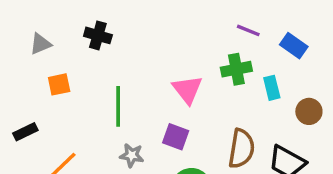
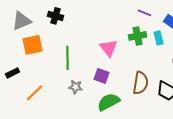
gray triangle: (41, 44) -> (22, 21), size x1.5
orange square: (59, 84) -> (32, 45), size x1.5
cyan rectangle: (272, 88) -> (158, 38), moved

